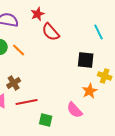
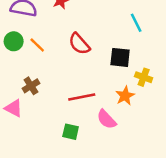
red semicircle: (51, 32) -> (79, 44), moved
red line: (27, 102) -> (82, 97), moved

